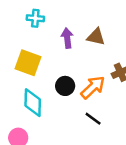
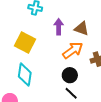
black circle: (65, 86) -> (70, 75), moved
orange arrow: (93, 87) -> (73, 50), moved

